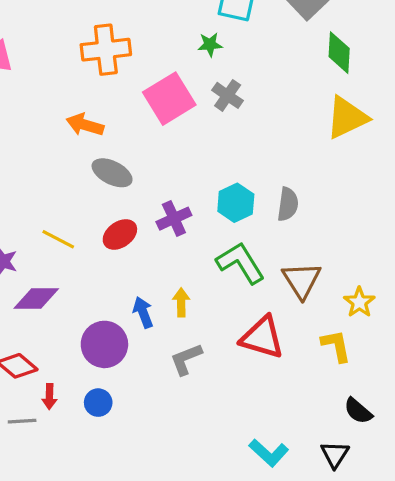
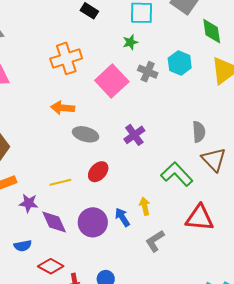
cyan hexagon: (236, 203) -> (180, 63), moved
purple cross: (174, 219) -> (134, 135), moved
yellow line: (58, 239) -> (60, 182), turned -30
brown triangle: (302, 280) -> (214, 160), moved
purple diamond: (36, 298) -> (54, 222), turned 76
purple circle: (104, 344) -> (93, 222), moved

